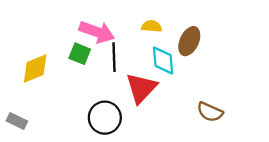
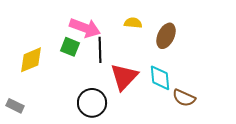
cyan diamond: (163, 61) -> (160, 78), moved

